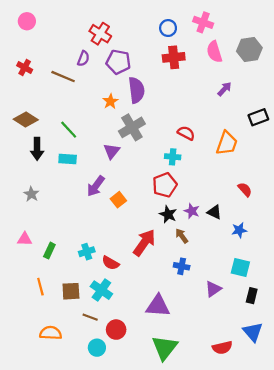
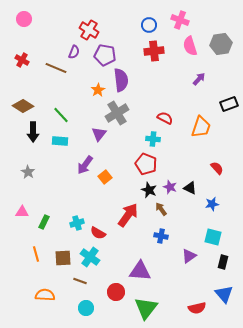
red pentagon: (165, 185) -> (146, 164), turned -30
red circle: (116, 330) -> (116, 292), moved

